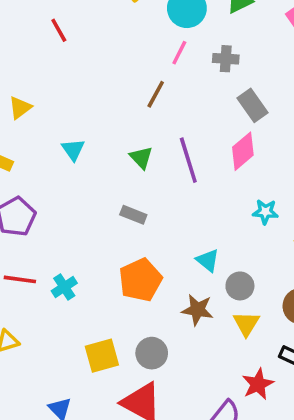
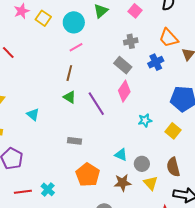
pink line: (179, 53) -> (76, 47), turned 48
gray cross: (226, 59) -> (131, 41), moved
green triangle: (141, 158) -> (70, 97), moved

